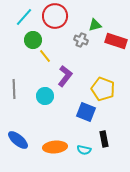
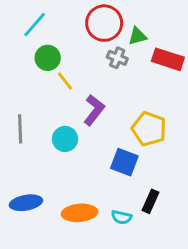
red circle: (55, 16) -> (104, 23), moved
black rectangle: (104, 139) -> (150, 201), turned 35
blue ellipse: (18, 140) -> (26, 203), turned -50

